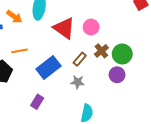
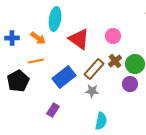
orange arrow: (14, 17) -> (38, 38), moved
pink circle: (91, 27) -> (113, 36), moved
brown rectangle: (80, 59) -> (94, 69), size x1.5

